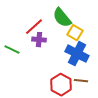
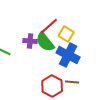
green semicircle: (62, 18) -> (45, 42), moved
red line: (34, 27) -> (49, 26), moved

